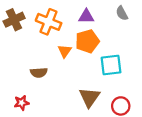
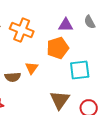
purple triangle: (86, 16) -> (66, 25), moved
orange triangle: (65, 51) -> (32, 68), moved

